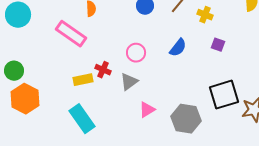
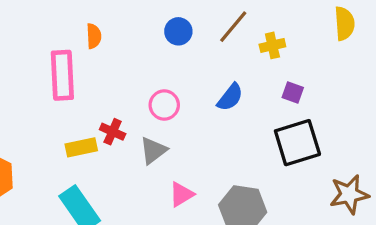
yellow cross: (205, 15) -> (272, 45), turned -35
pink rectangle: (71, 34) -> (62, 75), turned 52
black square: (224, 95) -> (297, 143), moved

